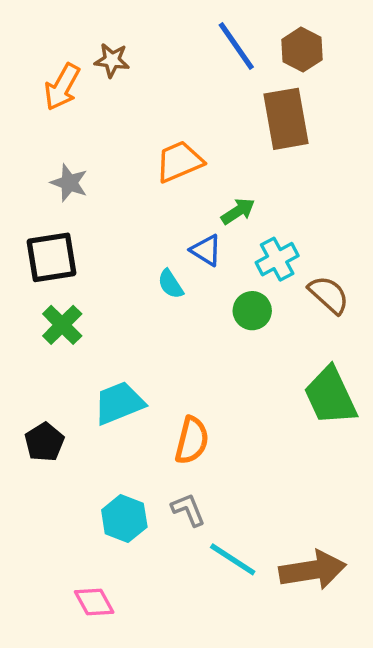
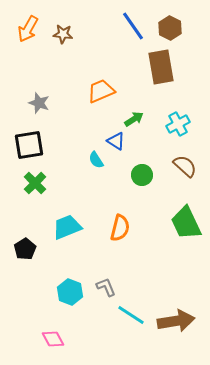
orange arrow: (62, 87) -> (28, 29), moved
cyan cross: (277, 259) -> (178, 124), moved
orange semicircle: (192, 440) -> (120, 228), moved

